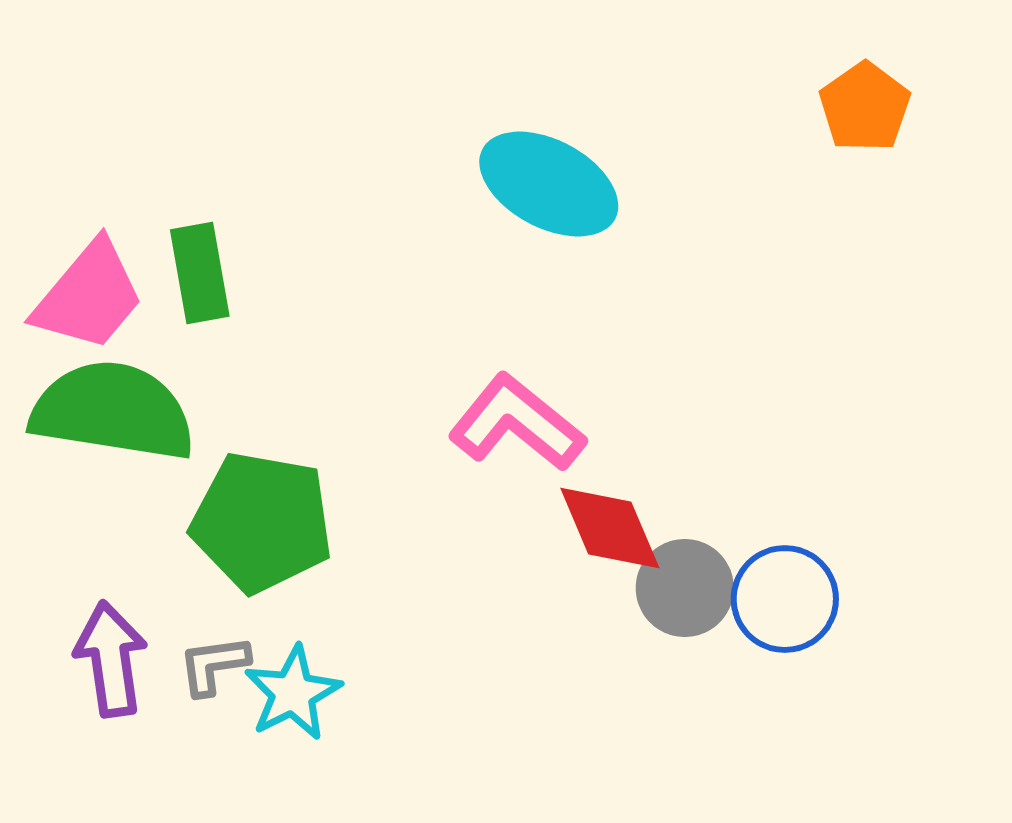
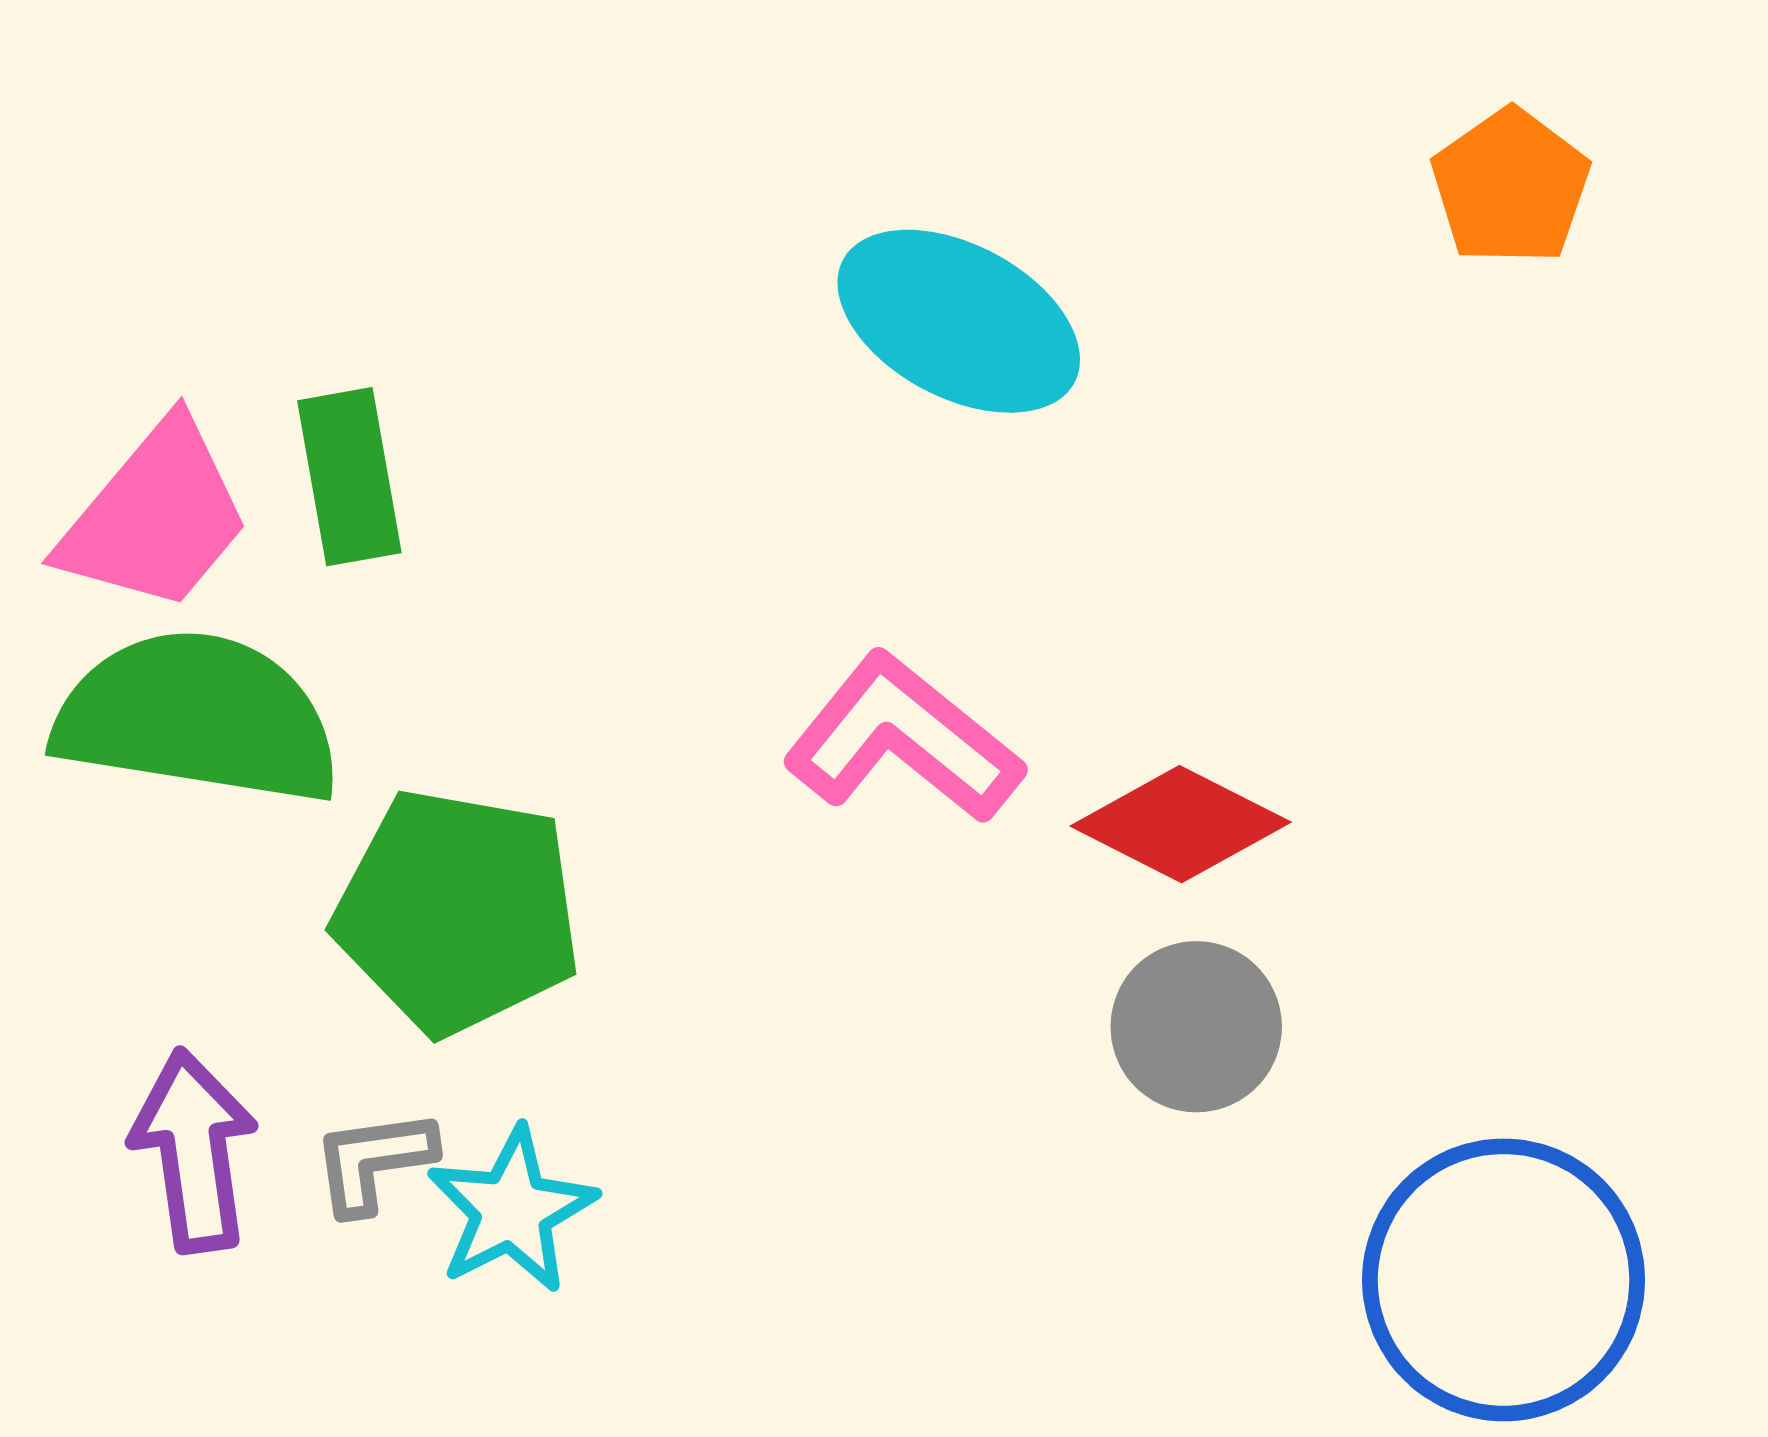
red diamond: (610, 528) -> (1181, 824), moved, turned -40
blue circle: (785, 599) -> (1504, 1280), moved, size x1.5

